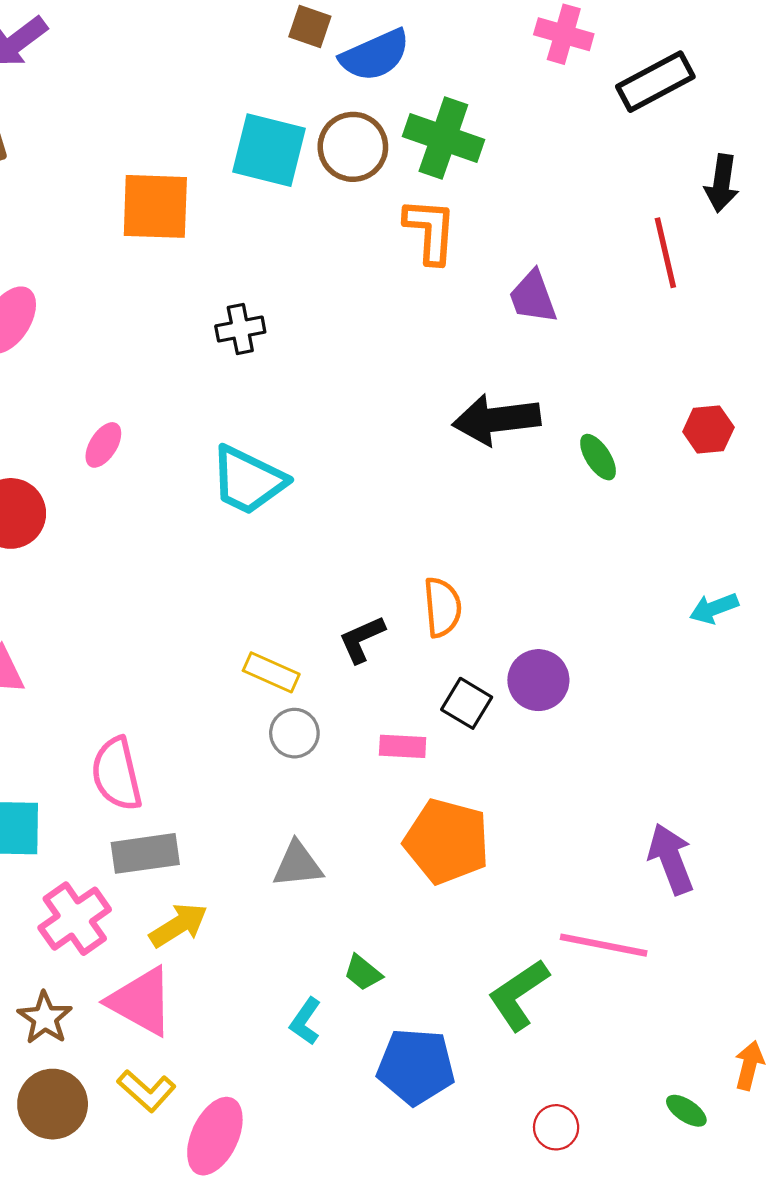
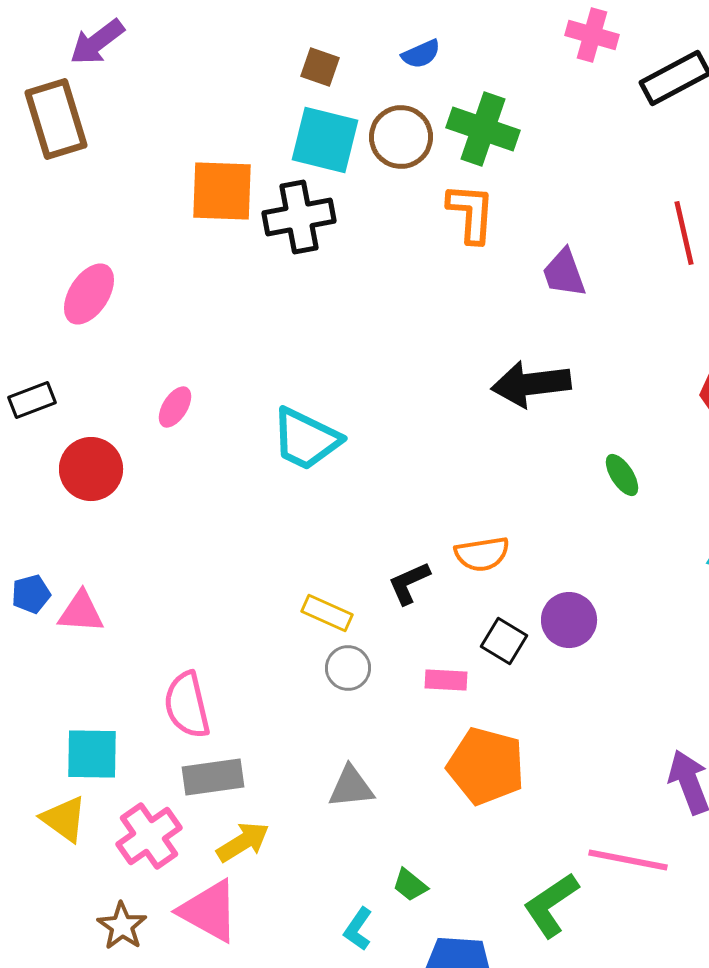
brown square: (310, 26) -> (320, 67), moved
blue semicircle: (375, 55) -> (421, 54), size x0.6
black cross: (240, 329) -> (299, 217), moved, size x1.6
green ellipse: (598, 457) -> (622, 475), moved
orange semicircle: (442, 607) -> (482, 554), turned 86

